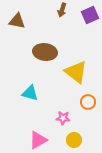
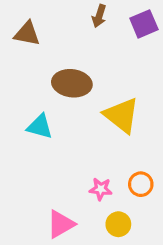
cyan triangle: (30, 93) -> (40, 127), moved
orange circle: (88, 102) -> (141, 184), moved

